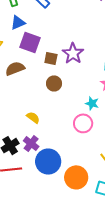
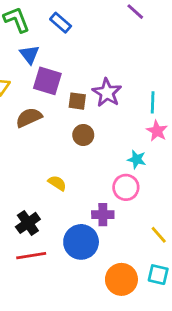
blue triangle: (18, 23) -> (29, 54), turned -42
purple cross: (31, 144) -> (103, 215), moved, turned -35
orange circle: (76, 177) -> (121, 279), moved

